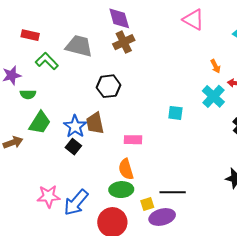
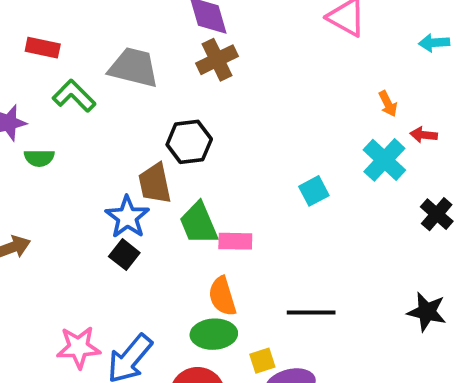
cyan square: (175, 113) -> (314, 191), turned -35
green trapezoid: (40, 123) -> (199, 223), moved, turned 125
brown trapezoid: (95, 123) -> (155, 183), moved
black line: (173, 192) -> (311, 312), moved

